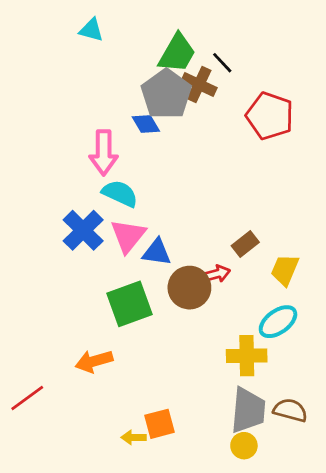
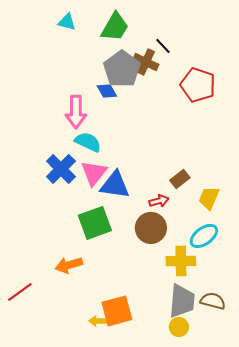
green trapezoid: (177, 53) -> (115, 27), moved
blue triangle: (157, 252) -> (115, 185), size x1.4
brown circle: (189, 288) -> (151, 228), moved
orange square: (159, 424) -> (117, 311), size x1.4

